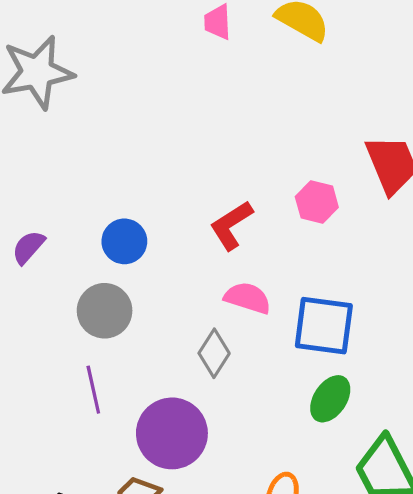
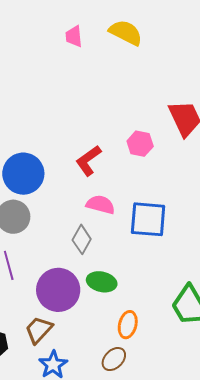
blue circle: (124, 241) -> (23, 174), size x1.5
green ellipse: (330, 399) -> (102, 282), moved, turned 72

